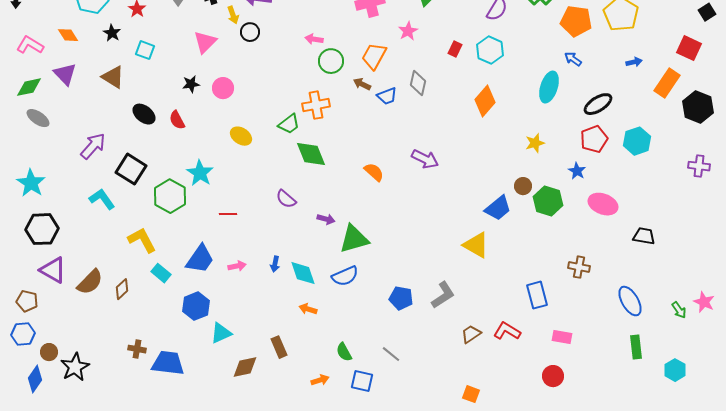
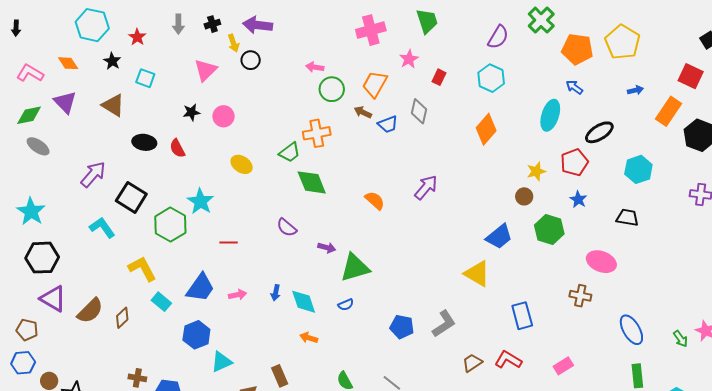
red rectangle: (455, 49) -> (439, 77), moved
black ellipse: (144, 114) -> (144, 142), turned -30
red pentagon: (594, 139) -> (574, 162), moved
purple arrow: (425, 159) -> (426, 187), turned -76
brown circle: (523, 186) -> (524, 196), moved
pink ellipse: (603, 204) -> (601, 262), moved
black trapezoid: (644, 236) -> (627, 218), moved
blue semicircle: (345, 276) -> (346, 305), size x0.6
blue rectangle: (537, 295) -> (522, 316), moved
pink rectangle: (562, 337) -> (563, 366), turned -42

